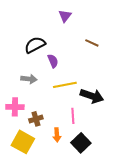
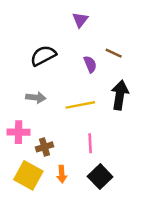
purple semicircle: (53, 61) -> (90, 64), moved
black arrow: (92, 96) -> (120, 95), moved, turned -100
orange arrow: (57, 135) -> (62, 174), moved

